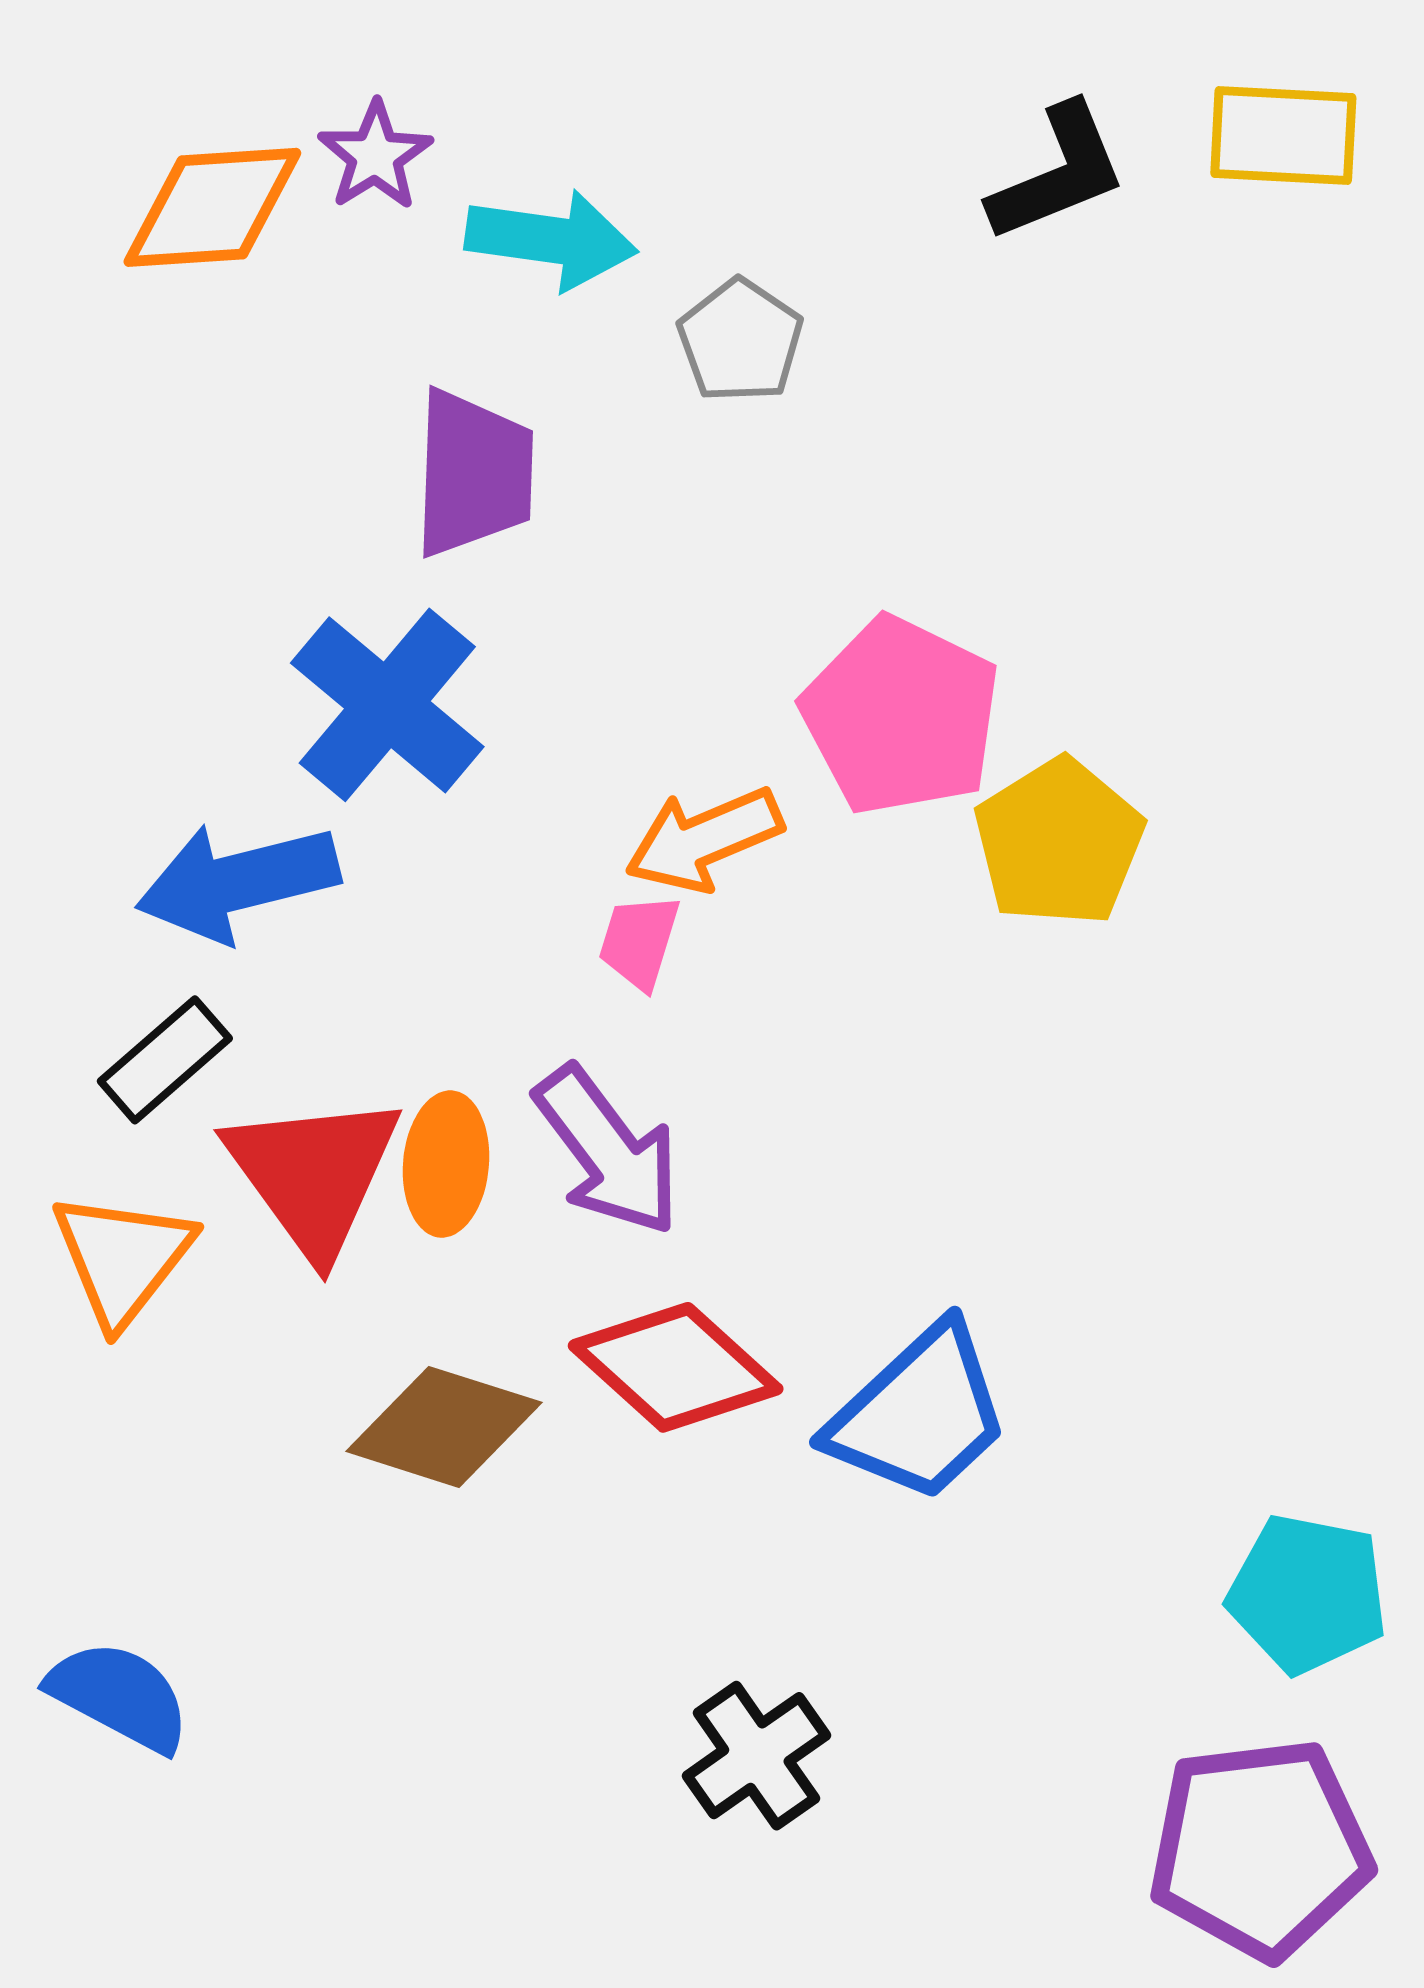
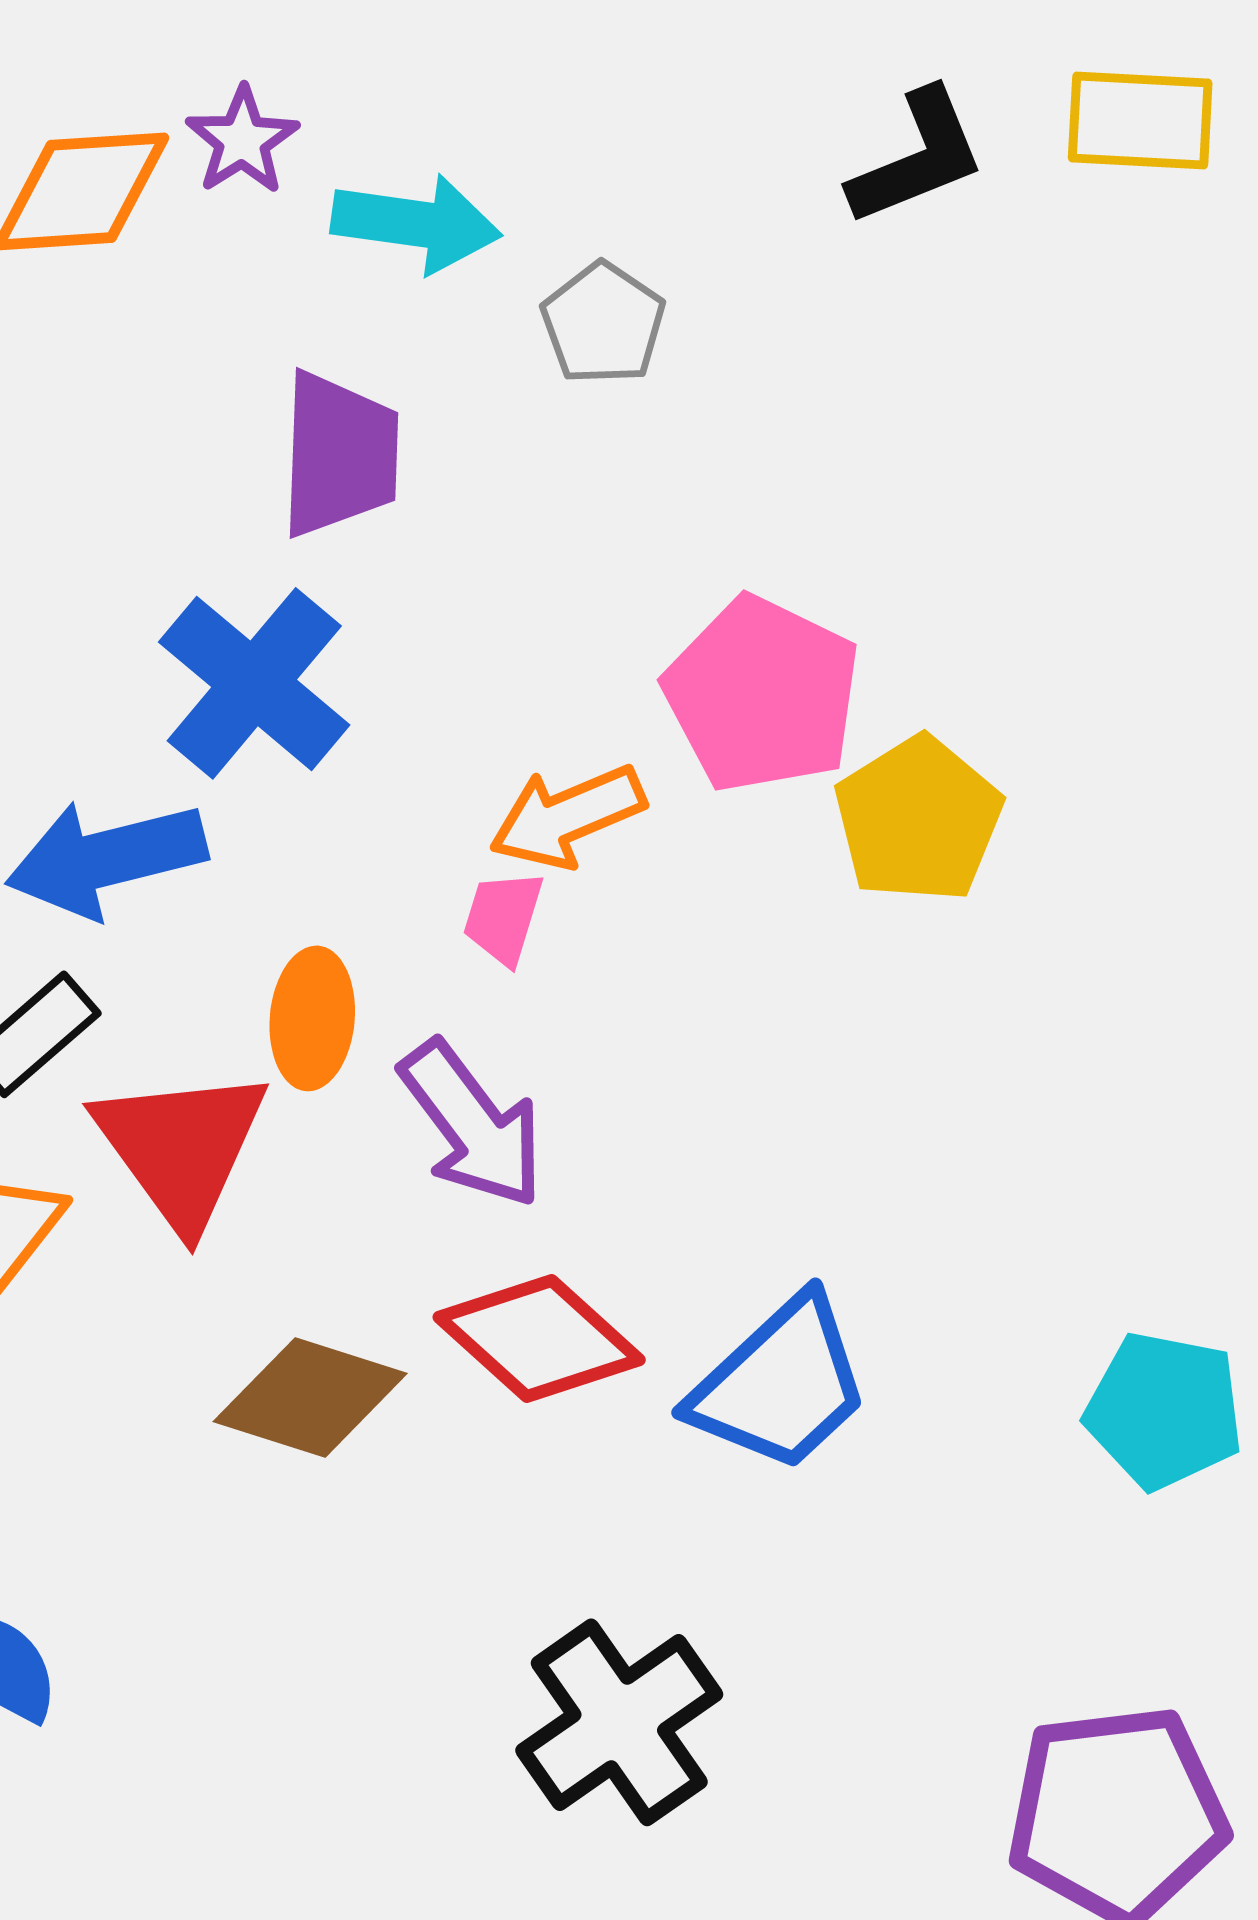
orange ellipse: (446, 1164) -> (312, 1018), moved
cyan pentagon: (1308, 1594) -> (1164, 1410), moved
black cross: (756, 1756) -> (619, 1722), size x1.4

